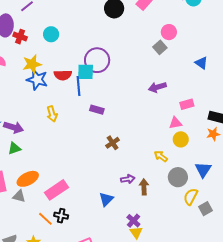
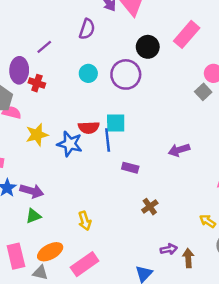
cyan circle: (51, 34) -> (88, 73), moved
purple circle: (97, 60) -> (126, 74), moved
yellow star: (32, 64) -> (37, 135), moved
blue star: (37, 80) -> (70, 144), moved
purple arrow: (157, 87) -> (179, 150), moved
yellow arrow: (52, 114) -> (85, 221), moved

